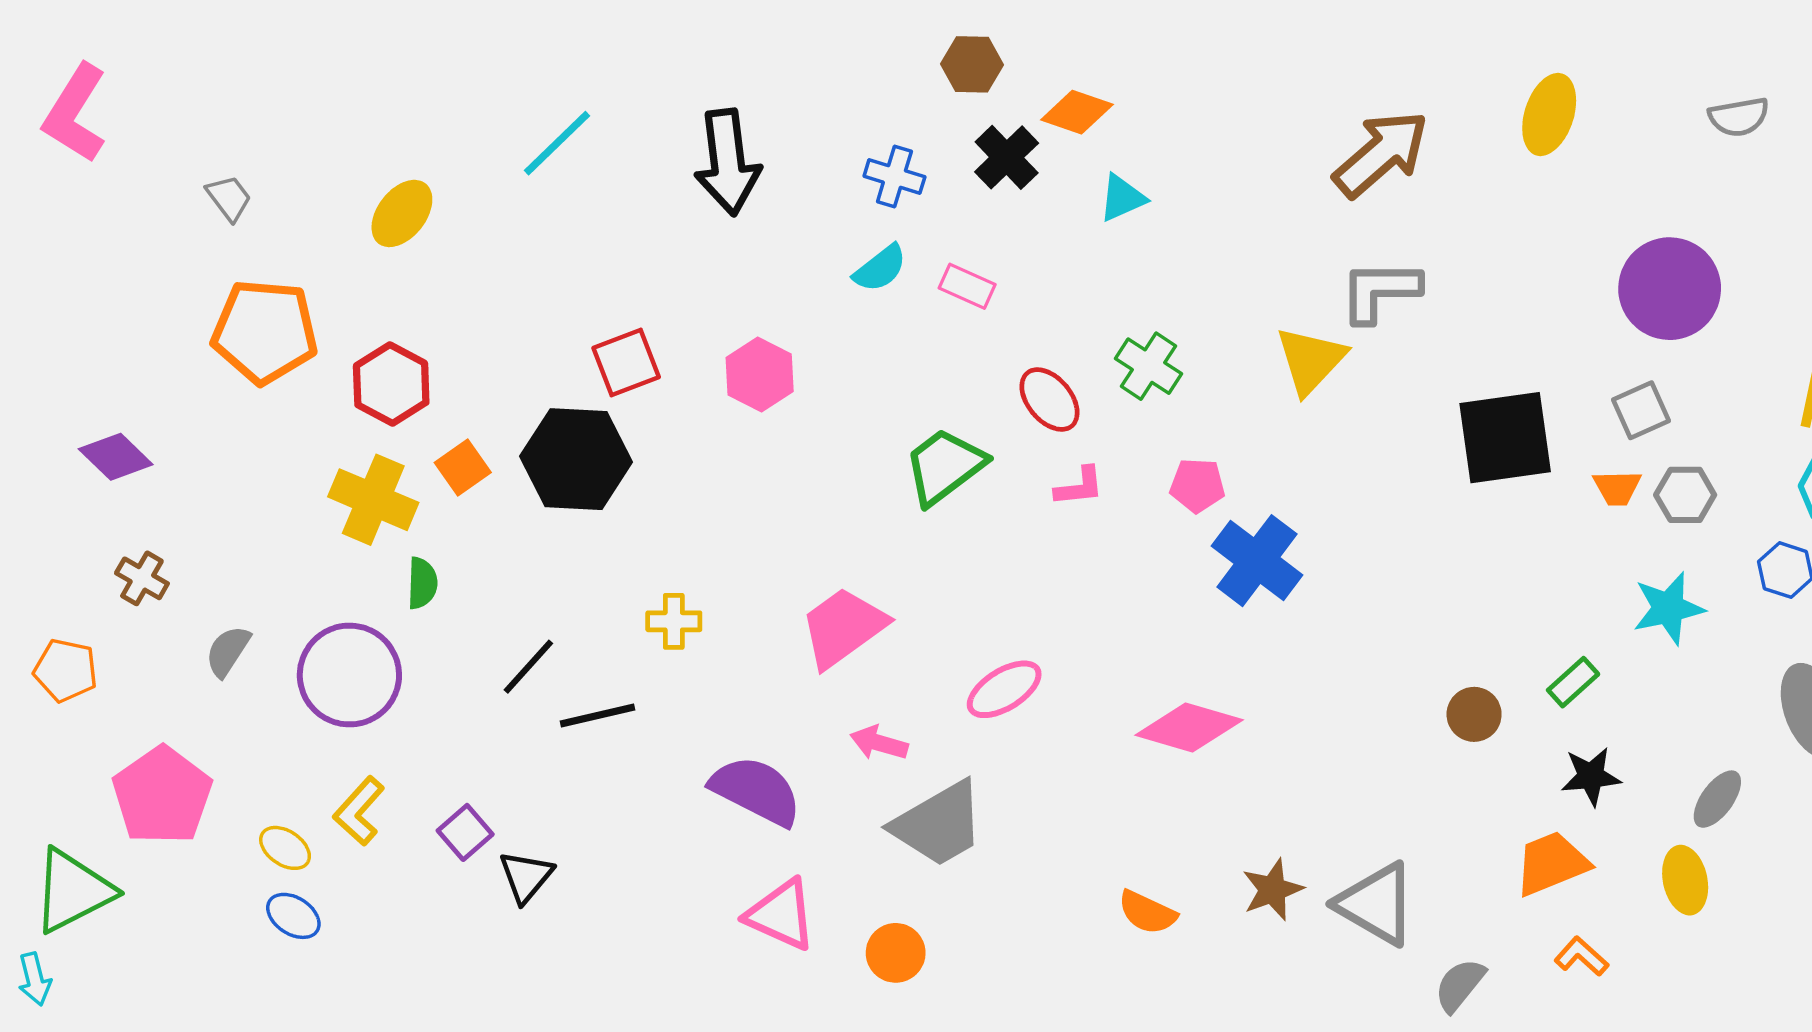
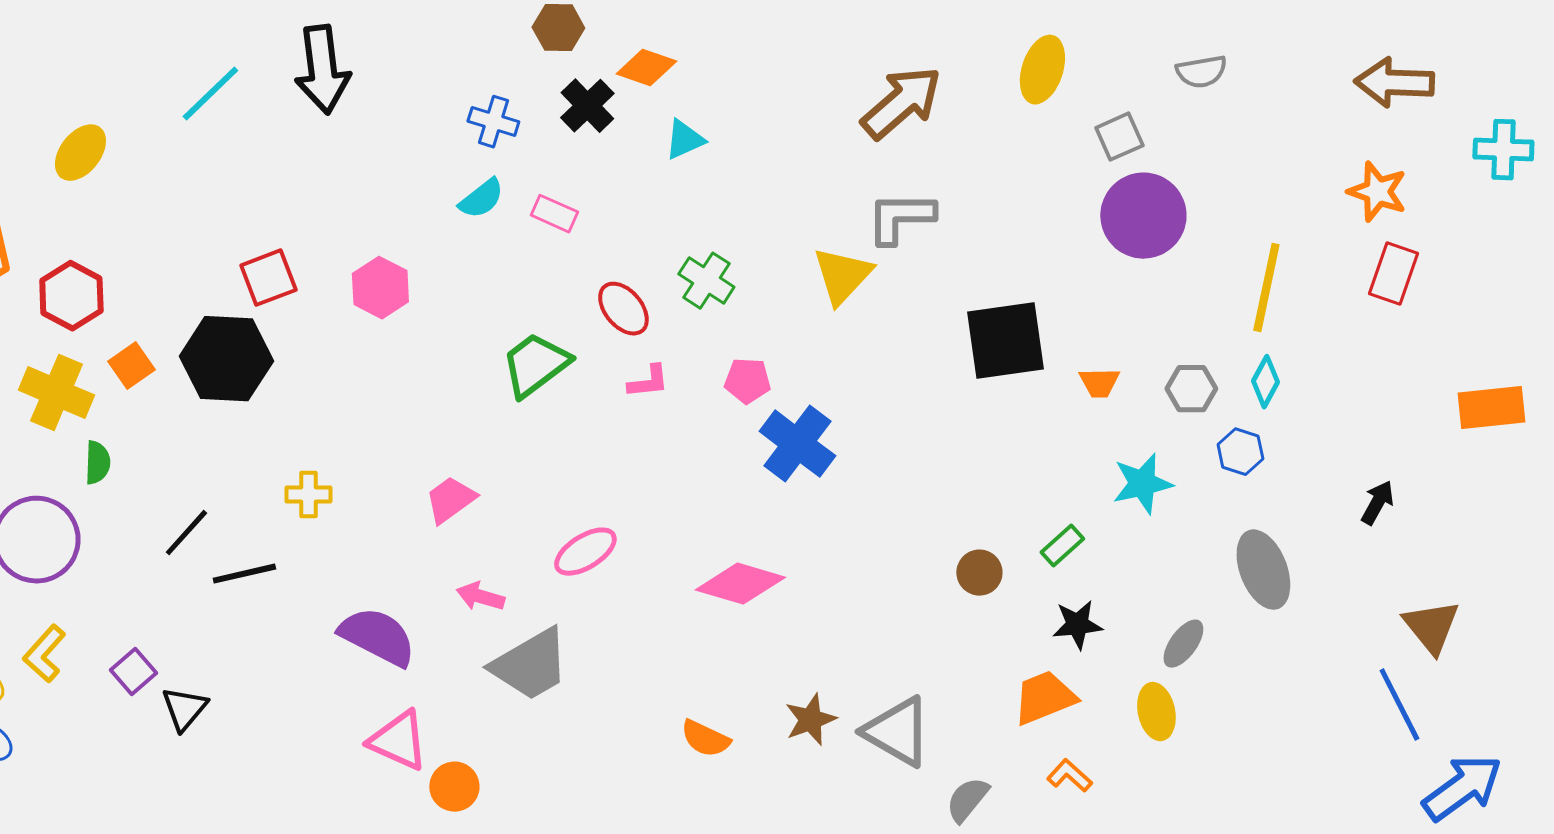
black arrow: (727, 162) -> (322, 70), moved
gray square: (1641, 410) -> (1119, 137), moved
gray hexagon: (1685, 495) -> (1191, 389), moved
pink trapezoid: (843, 627) -> (450, 500), size x0.7
orange circle: (896, 953) -> (454, 787), moved

